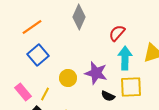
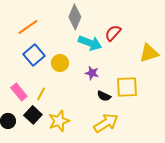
cyan arrow: (125, 58) -> (90, 43), moved, turned 110
purple star: (96, 73) -> (92, 73), size x0.6
yellow circle: (68, 78) -> (60, 63), moved

